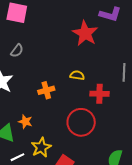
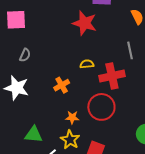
red cross: (99, 94) -> (112, 76), size x1.4
orange star: (25, 122) -> (72, 117), moved

